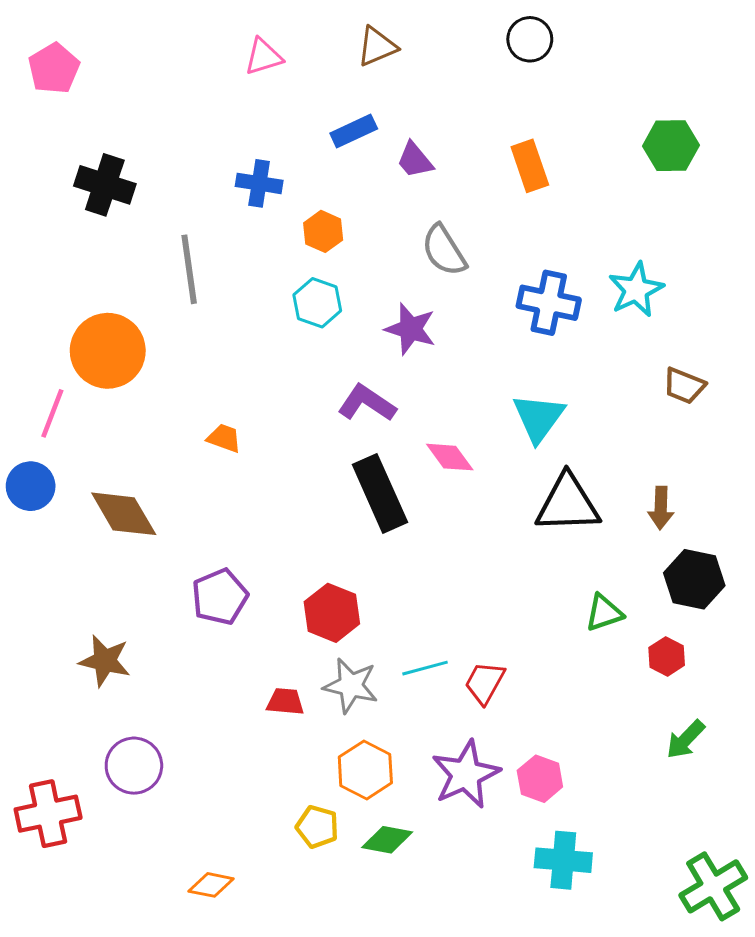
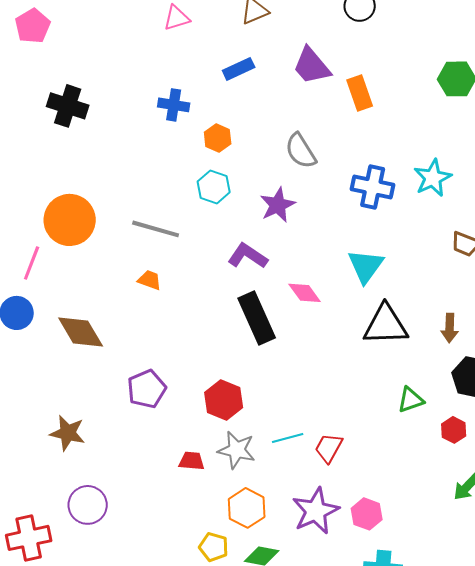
purple trapezoid: (415, 160) -> (312, 66), moved, size x1.5
gray line: (189, 269) -> (156, 229), moved, turned -66
purple star: (410, 329) -> (278, 205), turned 30

